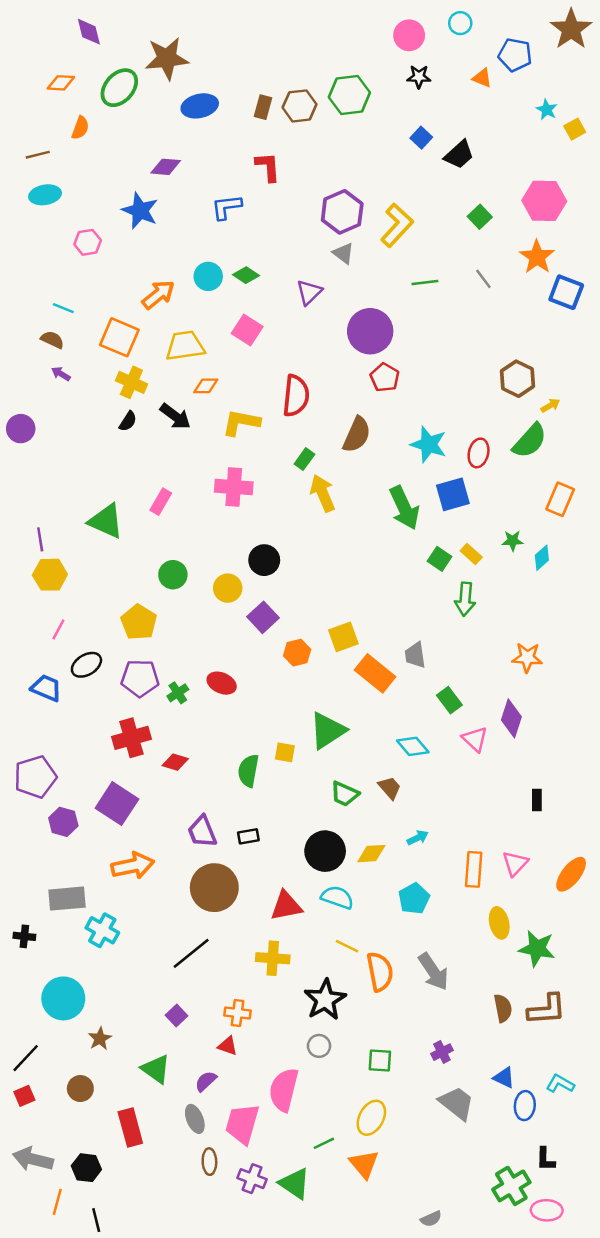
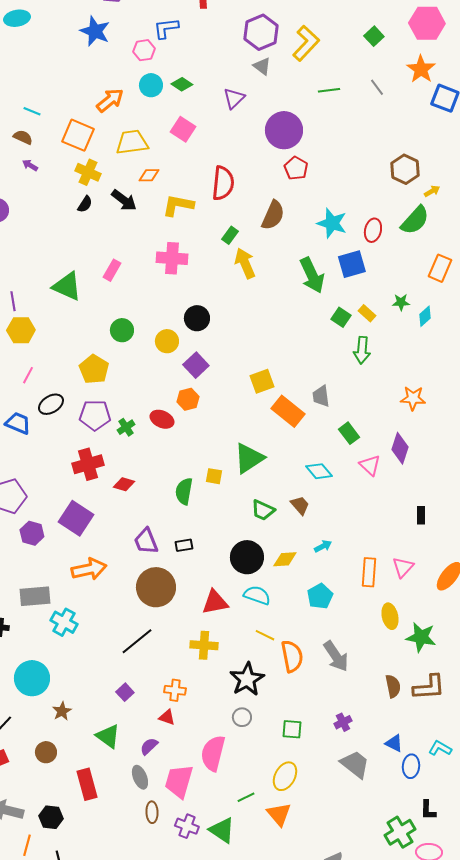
pink hexagon: (88, 242) -> (144, 50), moved
orange hexagon: (297, 653) -> (188, 399), moved

